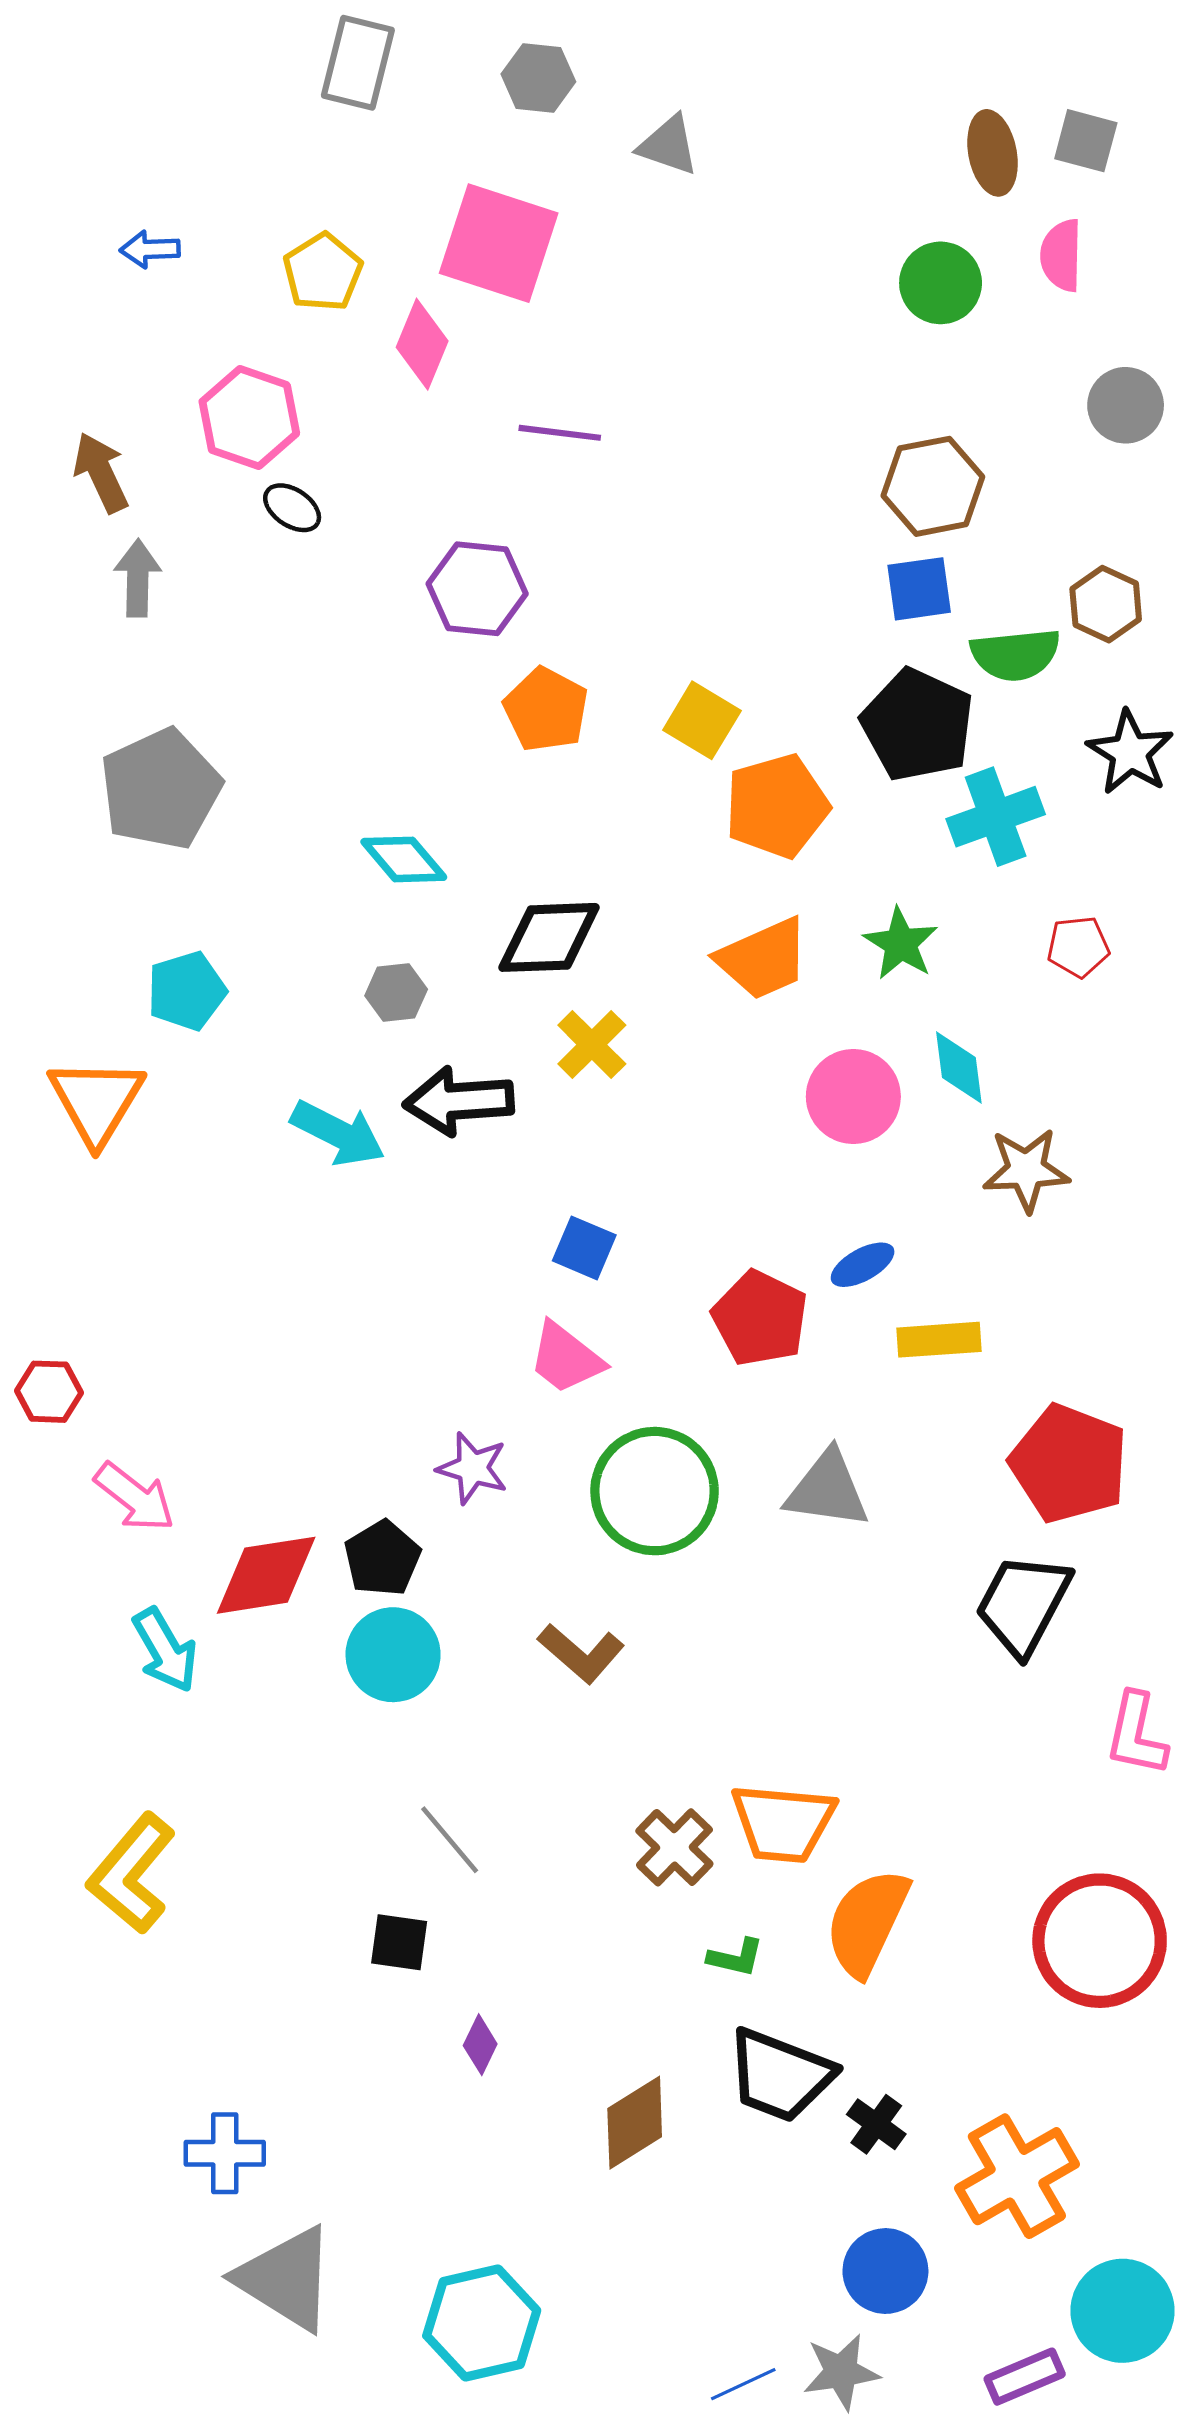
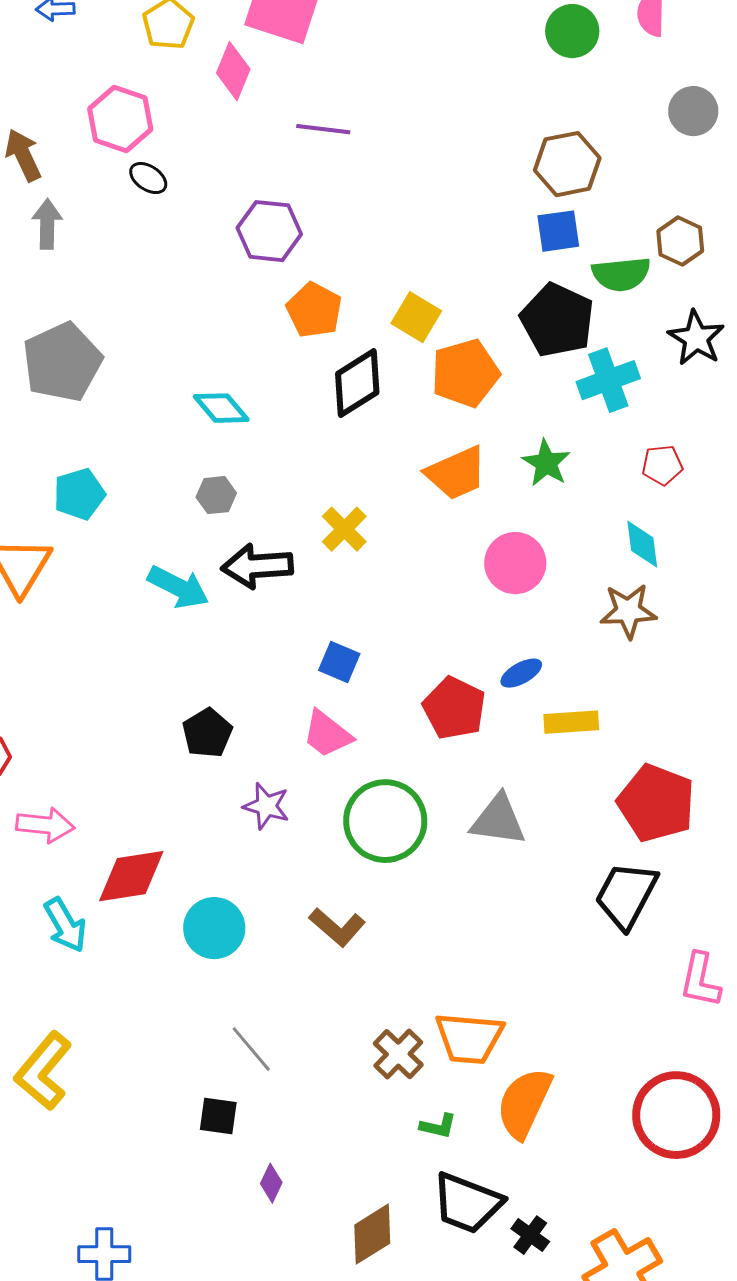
black diamond: (549, 937) -> (357, 383), moved, turned -30
cyan diamond: (959, 1067) -> (642, 544), moved
pink arrow: (135, 1497) -> (45, 825), turned -32
black pentagon: (382, 1558) -> (207, 733), moved

